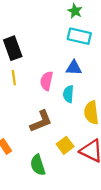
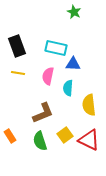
cyan rectangle: (79, 36) -> (56, 48), moved
yellow line: (14, 78) -> (18, 73), turned -72
green semicircle: (38, 165) -> (40, 141), moved

